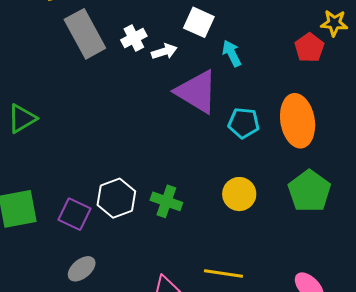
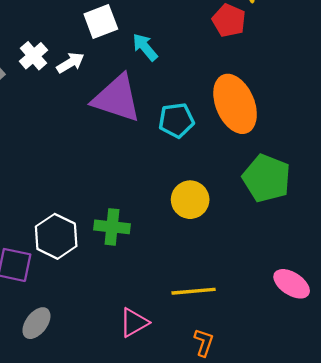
white square: (199, 22) -> (101, 21), turned -32

